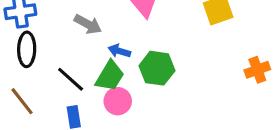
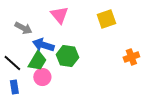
blue arrow: (119, 51) -> (43, 45), size x1.5

